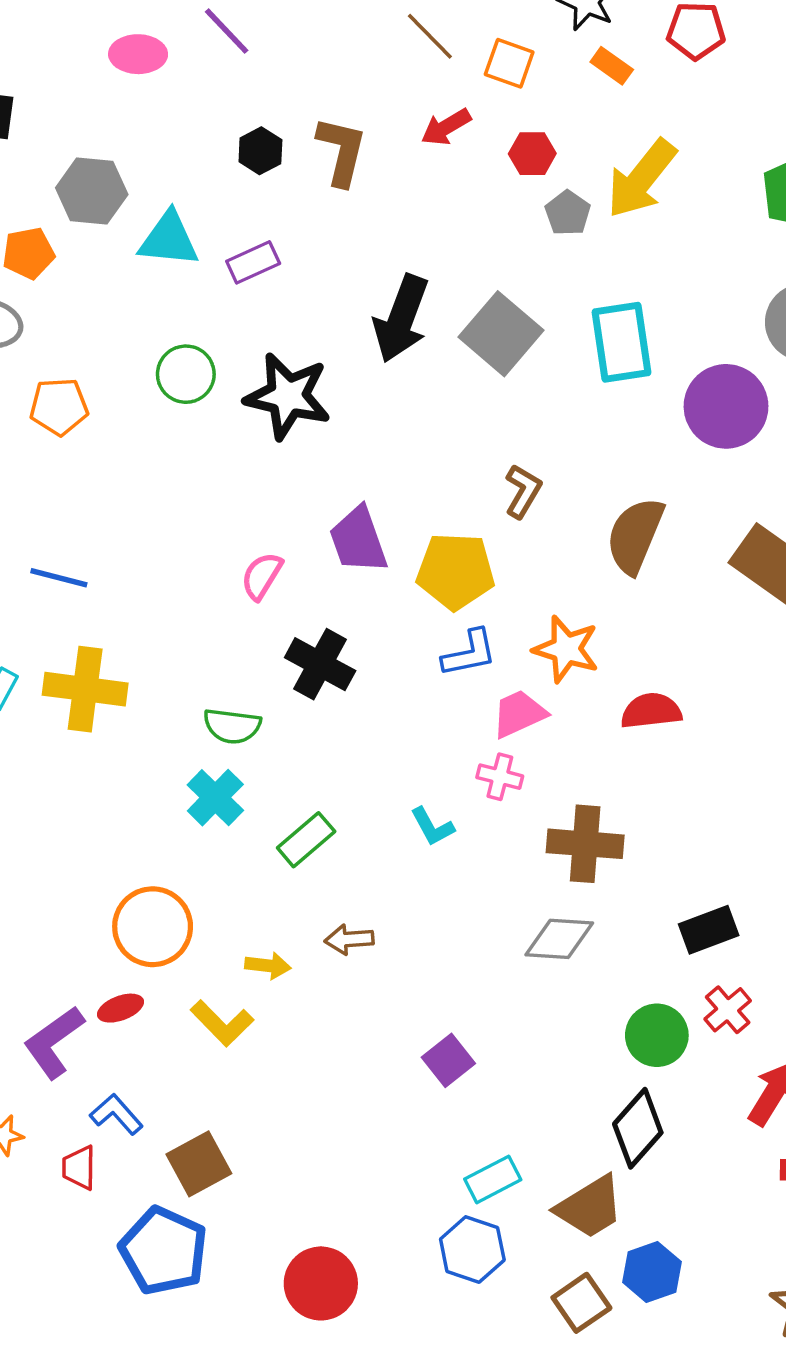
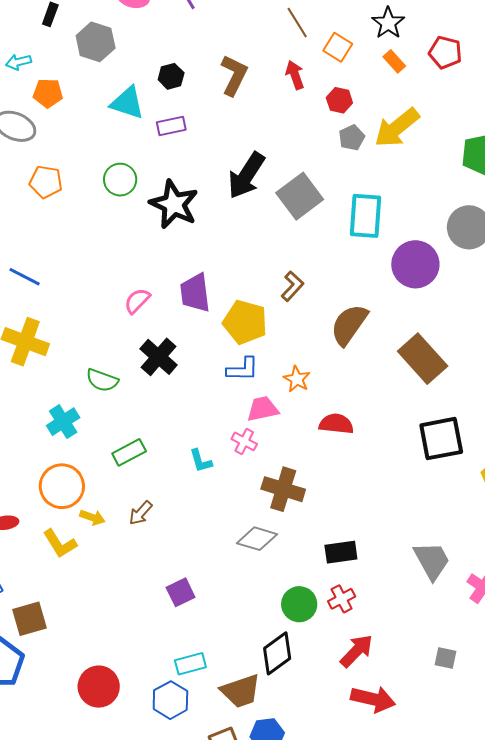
red arrow: (446, 127) -> (295, 75), turned 88
black hexagon: (260, 151) -> (171, 76), moved
gray hexagon: (92, 191) -> (96, 42), moved
orange star: (566, 649) -> (297, 379), size x0.7
cyan cross: (215, 798) -> (63, 422), moved
orange circle: (153, 927) -> (62, 486), moved
brown arrow: (349, 939) -> (141, 513), turned -56
red circle: (321, 1283) -> (99, 687), moved

